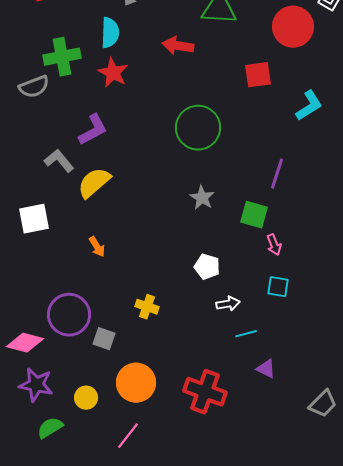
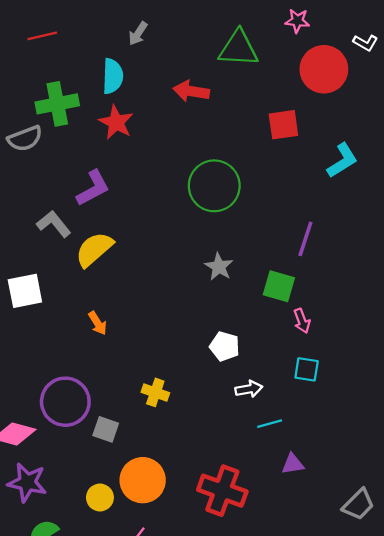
purple triangle: (266, 369) -> (293, 464), turned -35
yellow circle: (86, 398) -> (100, 497), moved

